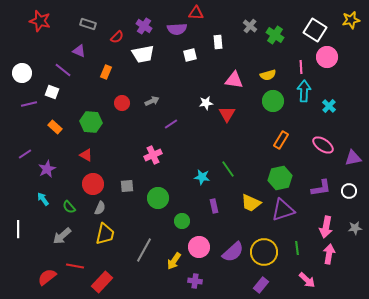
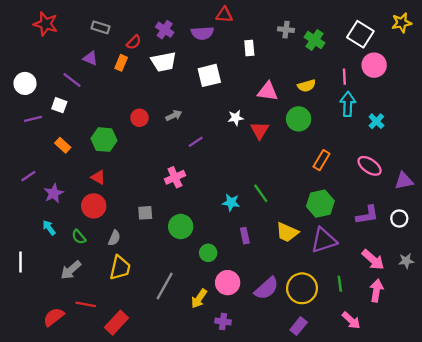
gray cross: (250, 26) -> (286, 30), turned -32
white square: (190, 55) -> (209, 75), moved, size x1.5
orange rectangle: (106, 72) -> (121, 63), moved
green circle: (273, 101) -> (299, 119), moved
red circle: (93, 184) -> (94, 206), moved
pink arrow: (326, 227) -> (373, 260), turned -60

